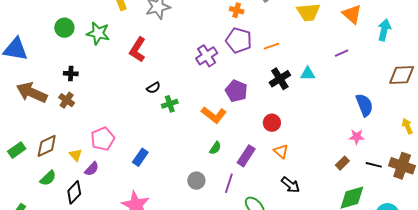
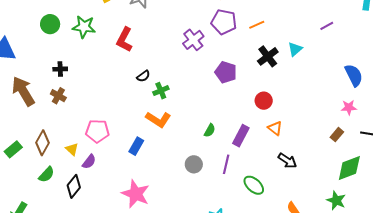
cyan triangle: (308, 74) -> (295, 49), turned -35
brown arrow: (32, 93) -> (23, 91), turned 40
orange L-shape: (214, 115) -> (158, 119), moved
pink pentagon: (103, 139) -> (97, 131), turned 30
brown diamond: (47, 146) -> (43, 143), turned -30

